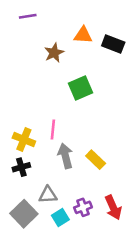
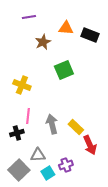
purple line: (28, 16) -> (29, 17), moved
pink line: (53, 129) -> (28, 116), moved
yellow cross: (24, 140) -> (22, 85), moved
red arrow: (113, 207) -> (90, 145), moved

